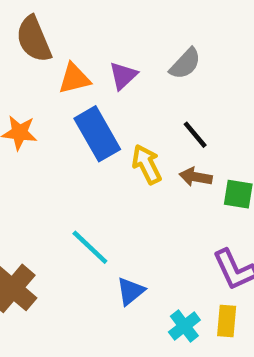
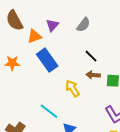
purple triangle: (123, 76) -> (52, 25), moved
yellow arrow: (147, 164) -> (73, 88), moved

